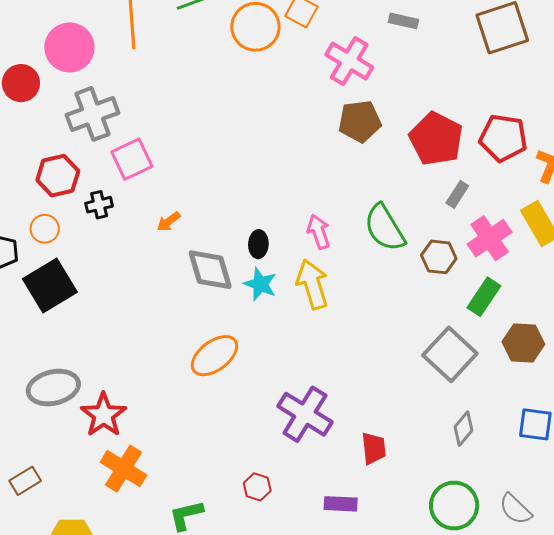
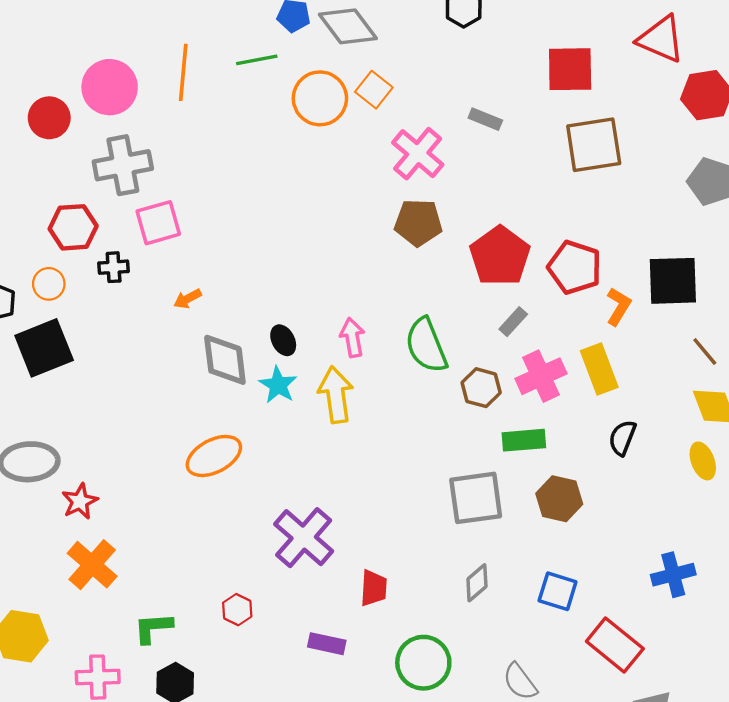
black ellipse: (258, 244) -> (283, 340), turned -40
green rectangle: (484, 297) -> (524, 440), turned 42
gray square: (450, 354) -> (476, 498), turned 30
red star: (103, 415) -> (80, 501), size x0.7
green circle: (454, 506) -> (423, 663), moved

